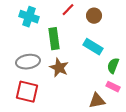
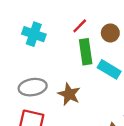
green rectangle: (54, 39) -> (86, 52), moved

